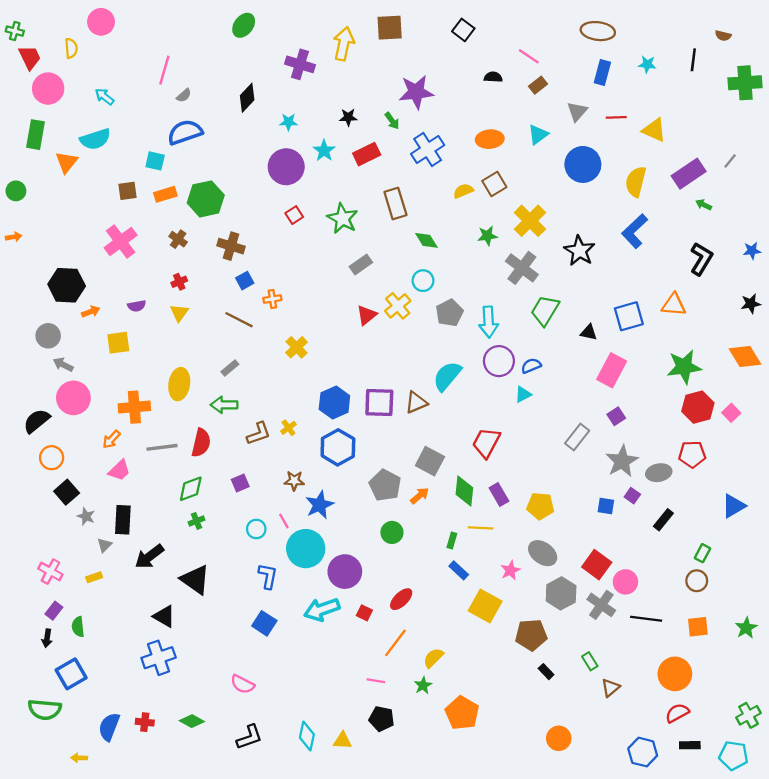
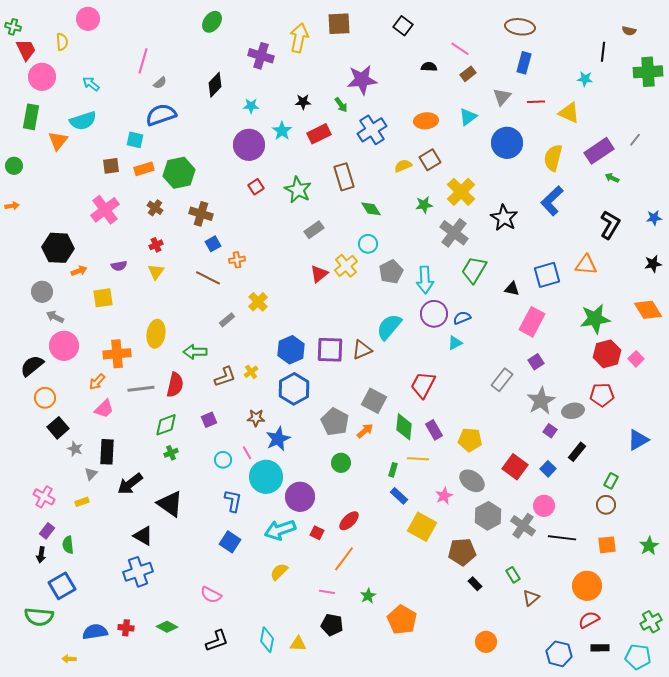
cyan star: (647, 64) -> (585, 79), moved
gray rectangle: (230, 368) -> (227, 320), moved
blue square: (606, 506) -> (548, 469), moved, turned 35
red square: (597, 565) -> (515, 467), moved
yellow semicircle: (433, 658) -> (279, 572), moved
blue semicircle: (109, 727) -> (95, 632), turned 60

